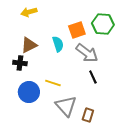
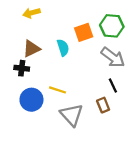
gray arrow: (87, 53) -> (113, 57), moved
black line: (93, 77) -> (113, 86), moved
brown rectangle: (88, 115) -> (103, 105), moved, turned -40

